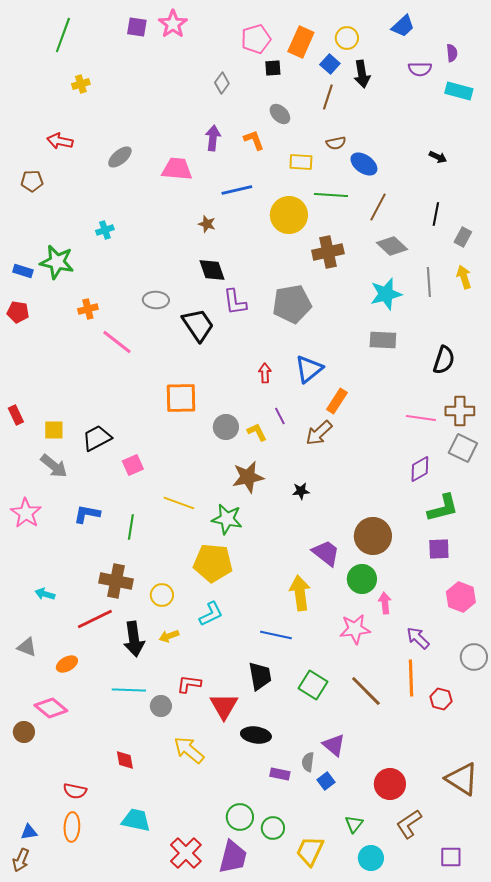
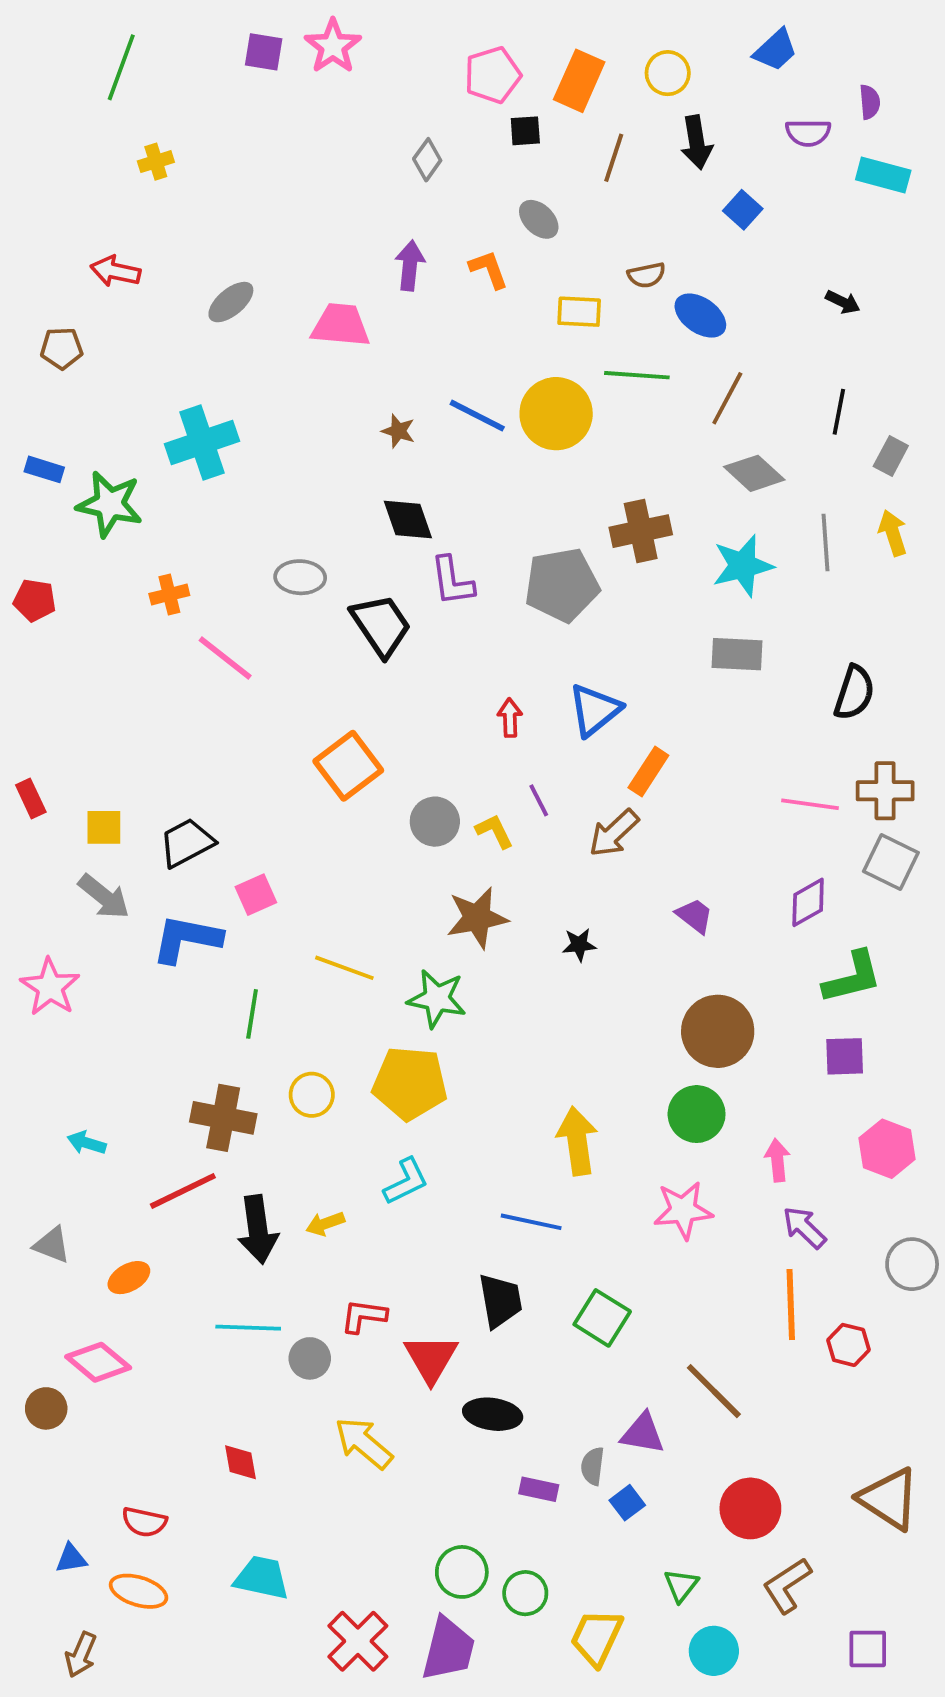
blue square: (330, 64) -> (743, 210), moved
brown line: (328, 97) -> (614, 158), moved
blue line: (237, 190) -> (477, 416), moved, turned 40
cyan cross: (105, 230) -> (202, 443), size x2.0
brown cross: (328, 252) -> (641, 531), moved
blue rectangle: (23, 271) -> (44, 469), moved
orange square: (181, 398) -> (348, 766), turned -36
blue L-shape: (87, 514) -> (187, 939), moved, size x1.4
purple trapezoid: (326, 553) -> (695, 916), moved, size x0.7
yellow circle: (162, 595) -> (312, 1095), moved
pink arrow: (385, 603) -> (777, 1160), moved
brown line: (366, 691) -> (714, 1391), moved
purple triangle: (334, 745) -> (643, 1433), turned -30
orange ellipse: (72, 827) -> (139, 1591), turned -76
blue triangle: (29, 832) -> (71, 1558), moved
brown arrow: (21, 860) -> (81, 1655), moved

